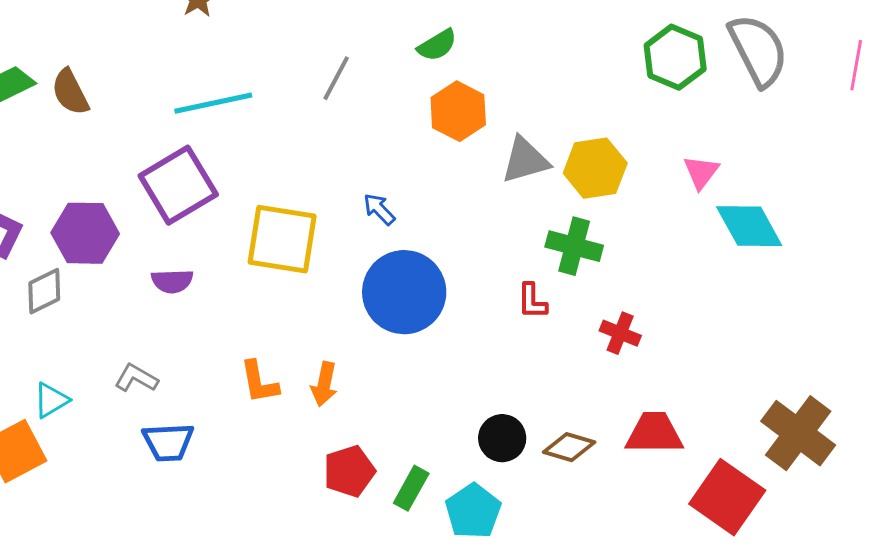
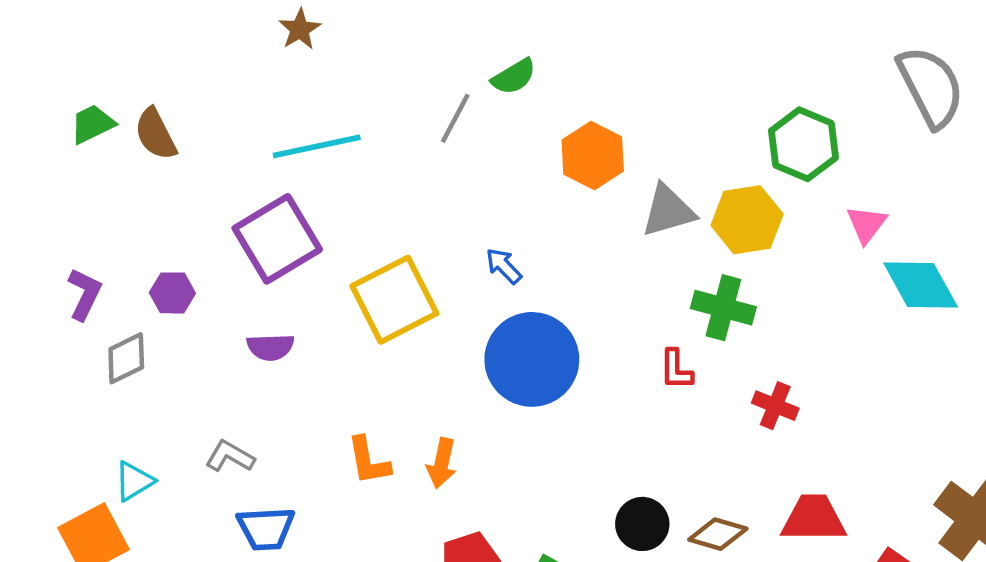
green semicircle: (437, 45) -> (514, 77), moved
green hexagon: (675, 57) -> (803, 144), moved
purple hexagon: (85, 233) -> (172, 293), size x0.6
yellow square: (282, 239) -> (394, 300), turned -36

